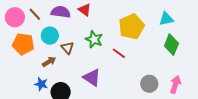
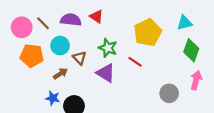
purple triangle: (92, 78) -> (106, 73), moved
pink arrow: (175, 84) -> (196, 80), moved

